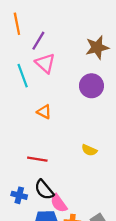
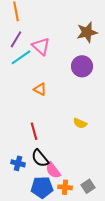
purple line: (38, 41) -> (16, 39), moved
cyan line: (23, 76) -> (21, 57), turned 75
red line: (37, 159) -> (34, 131), turned 66

